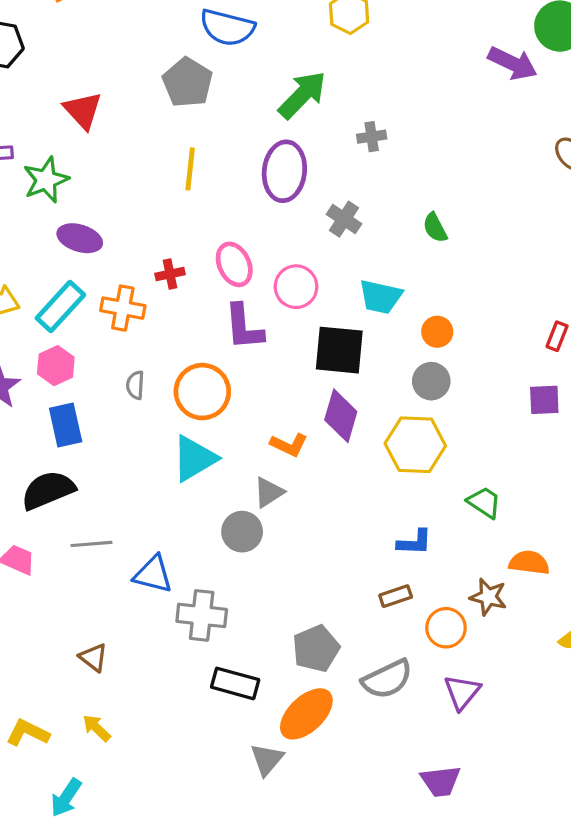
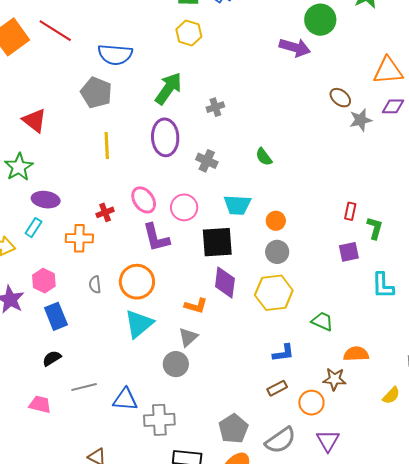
cyan rectangle: (60, 307) -> (33, 228), moved, size x0.6
black semicircle: (48, 490) -> (52, 358), size x0.6

